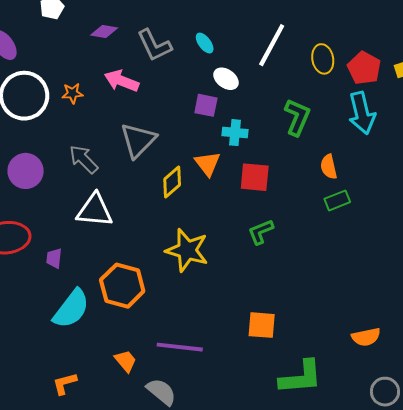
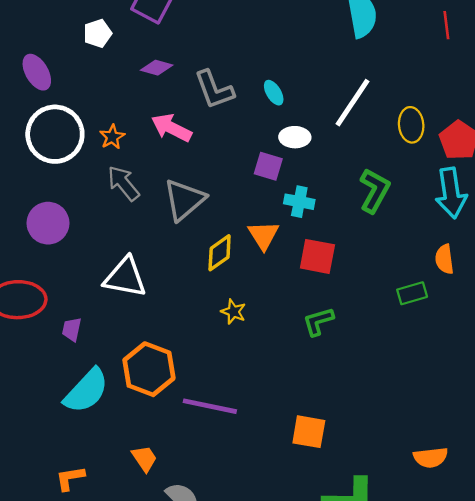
white ellipse: (226, 79) -> (295, 137), turned -40
orange star: (72, 93) -> (112, 137), turned -30
gray arrow: (84, 159) -> (123, 183), moved
orange semicircle: (329, 167) -> (444, 259), moved
yellow star: (187, 250) -> (233, 312), moved, size x0.5
purple line: (180, 347) -> (210, 406), moved

